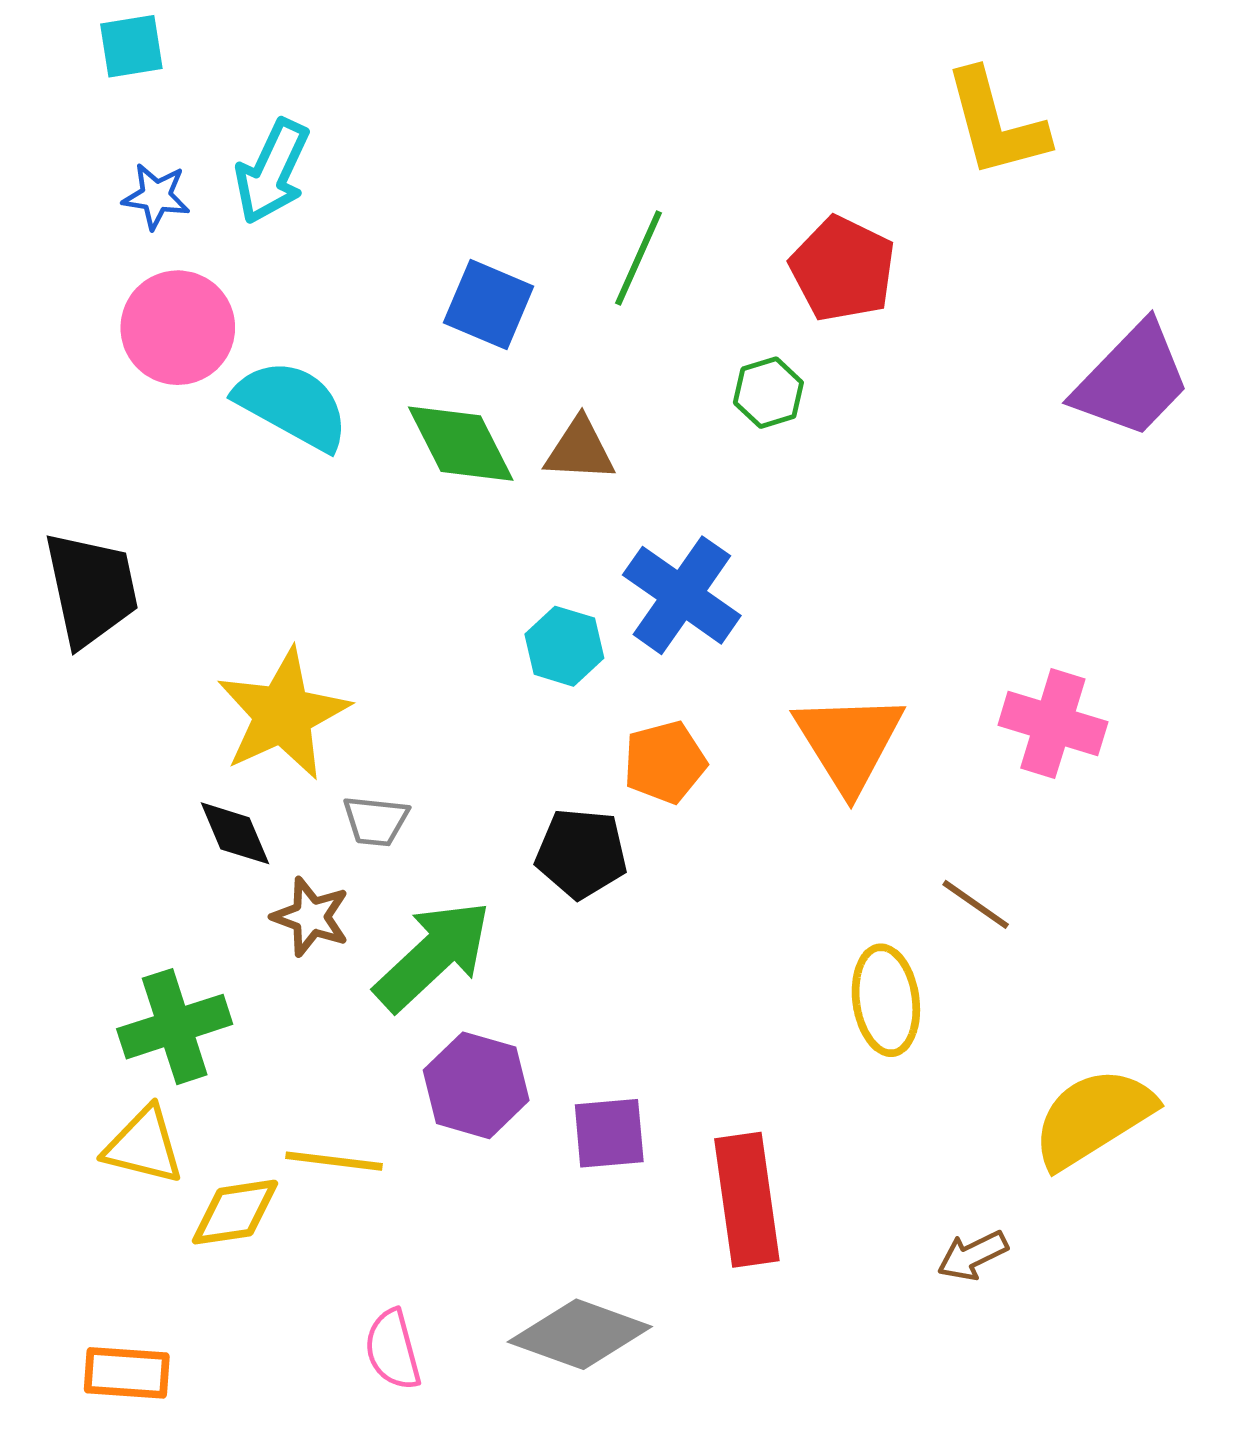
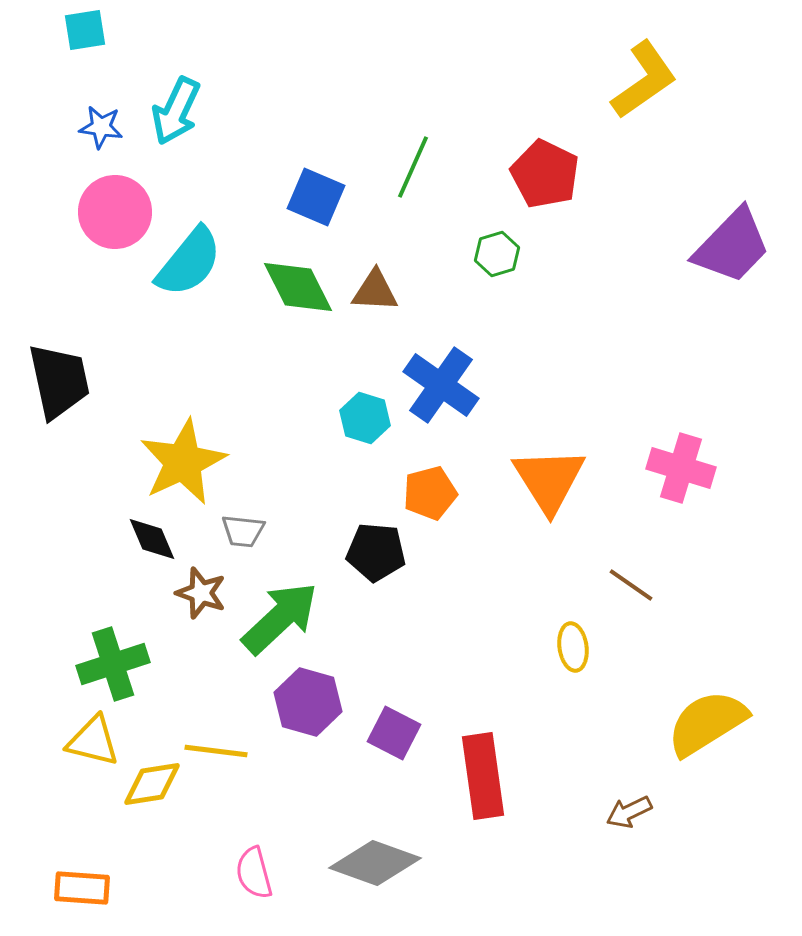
yellow L-shape: (996, 124) -> (644, 80), turned -110
cyan semicircle: (292, 405) -> (189, 262), turned 100
yellow ellipse: (886, 1000) -> (573, 647), size x0.7
purple square: (609, 1133) -> (394, 733), turned 32

